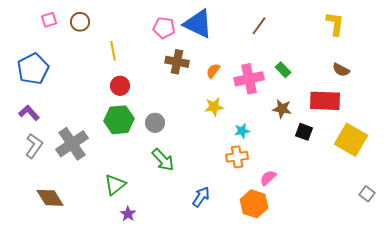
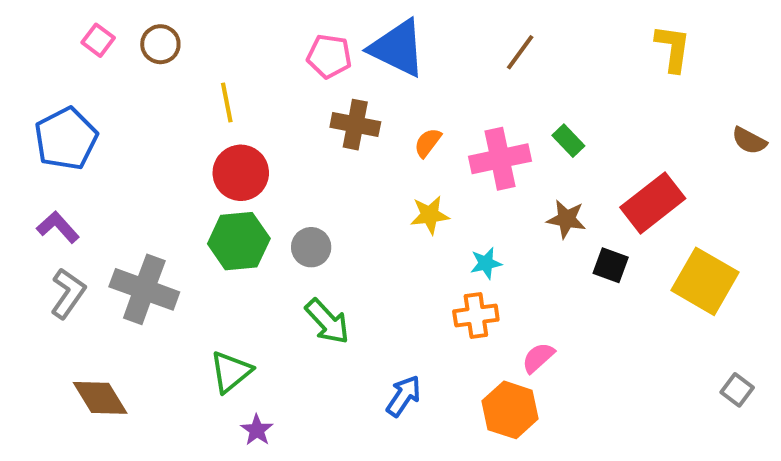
pink square: (49, 20) -> (98, 40), turned -35
brown semicircle: (341, 70) -> (749, 141), moved
red circle: (120, 86) -> (241, 173), size x1.4
red rectangle: (325, 101) -> (653, 203), turned -40
gray cross: (72, 144) -> (144, 289), turned -36

